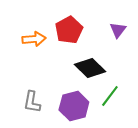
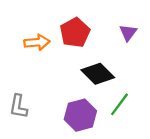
gray L-shape: (32, 102) -> (18, 106), moved

